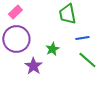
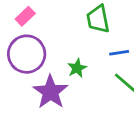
purple star: (33, 66) -> (50, 92), size x1.4

